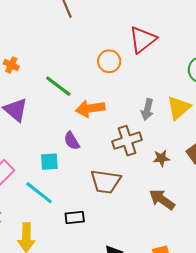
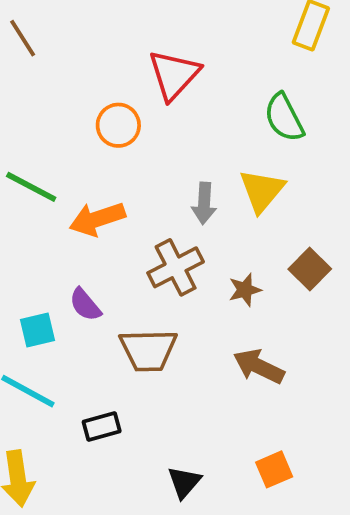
purple semicircle: (72, 141) -> (85, 305), moved

